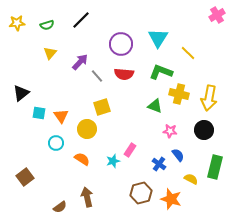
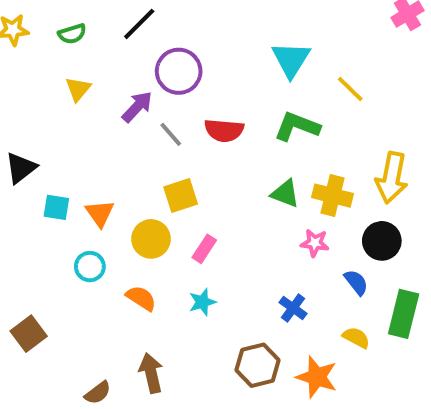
purple circle: (121, 44) -> (179, 71), moved
yellow cross: (179, 94) -> (332, 196), moved
pink rectangle: (130, 150) -> (204, 249), moved
blue semicircle: (178, 155) -> (356, 282), moved

